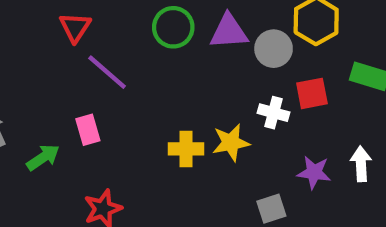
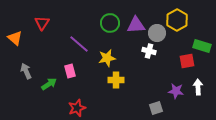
red triangle: (75, 27) -> (42, 23), moved
red square: (312, 93) -> (187, 61), moved
white cross: (274, 113) -> (149, 51), moved
yellow star: (231, 143) -> (107, 58), moved

